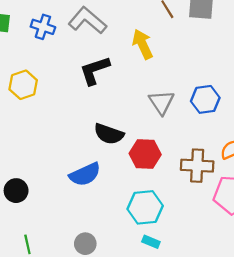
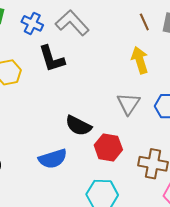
yellow arrow: (143, 44) -> (140, 60), moved
black L-shape: (95, 70) -> (52, 59), moved, turned -96

